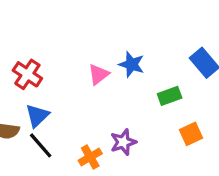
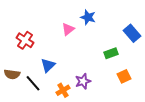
blue star: (132, 64) -> (88, 17), moved
pink triangle: (98, 74) -> (68, 29), moved
blue triangle: (37, 116) -> (48, 65), moved

